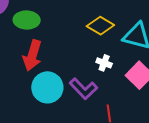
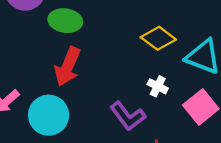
cyan circle: (47, 87) -> (49, 115), moved

